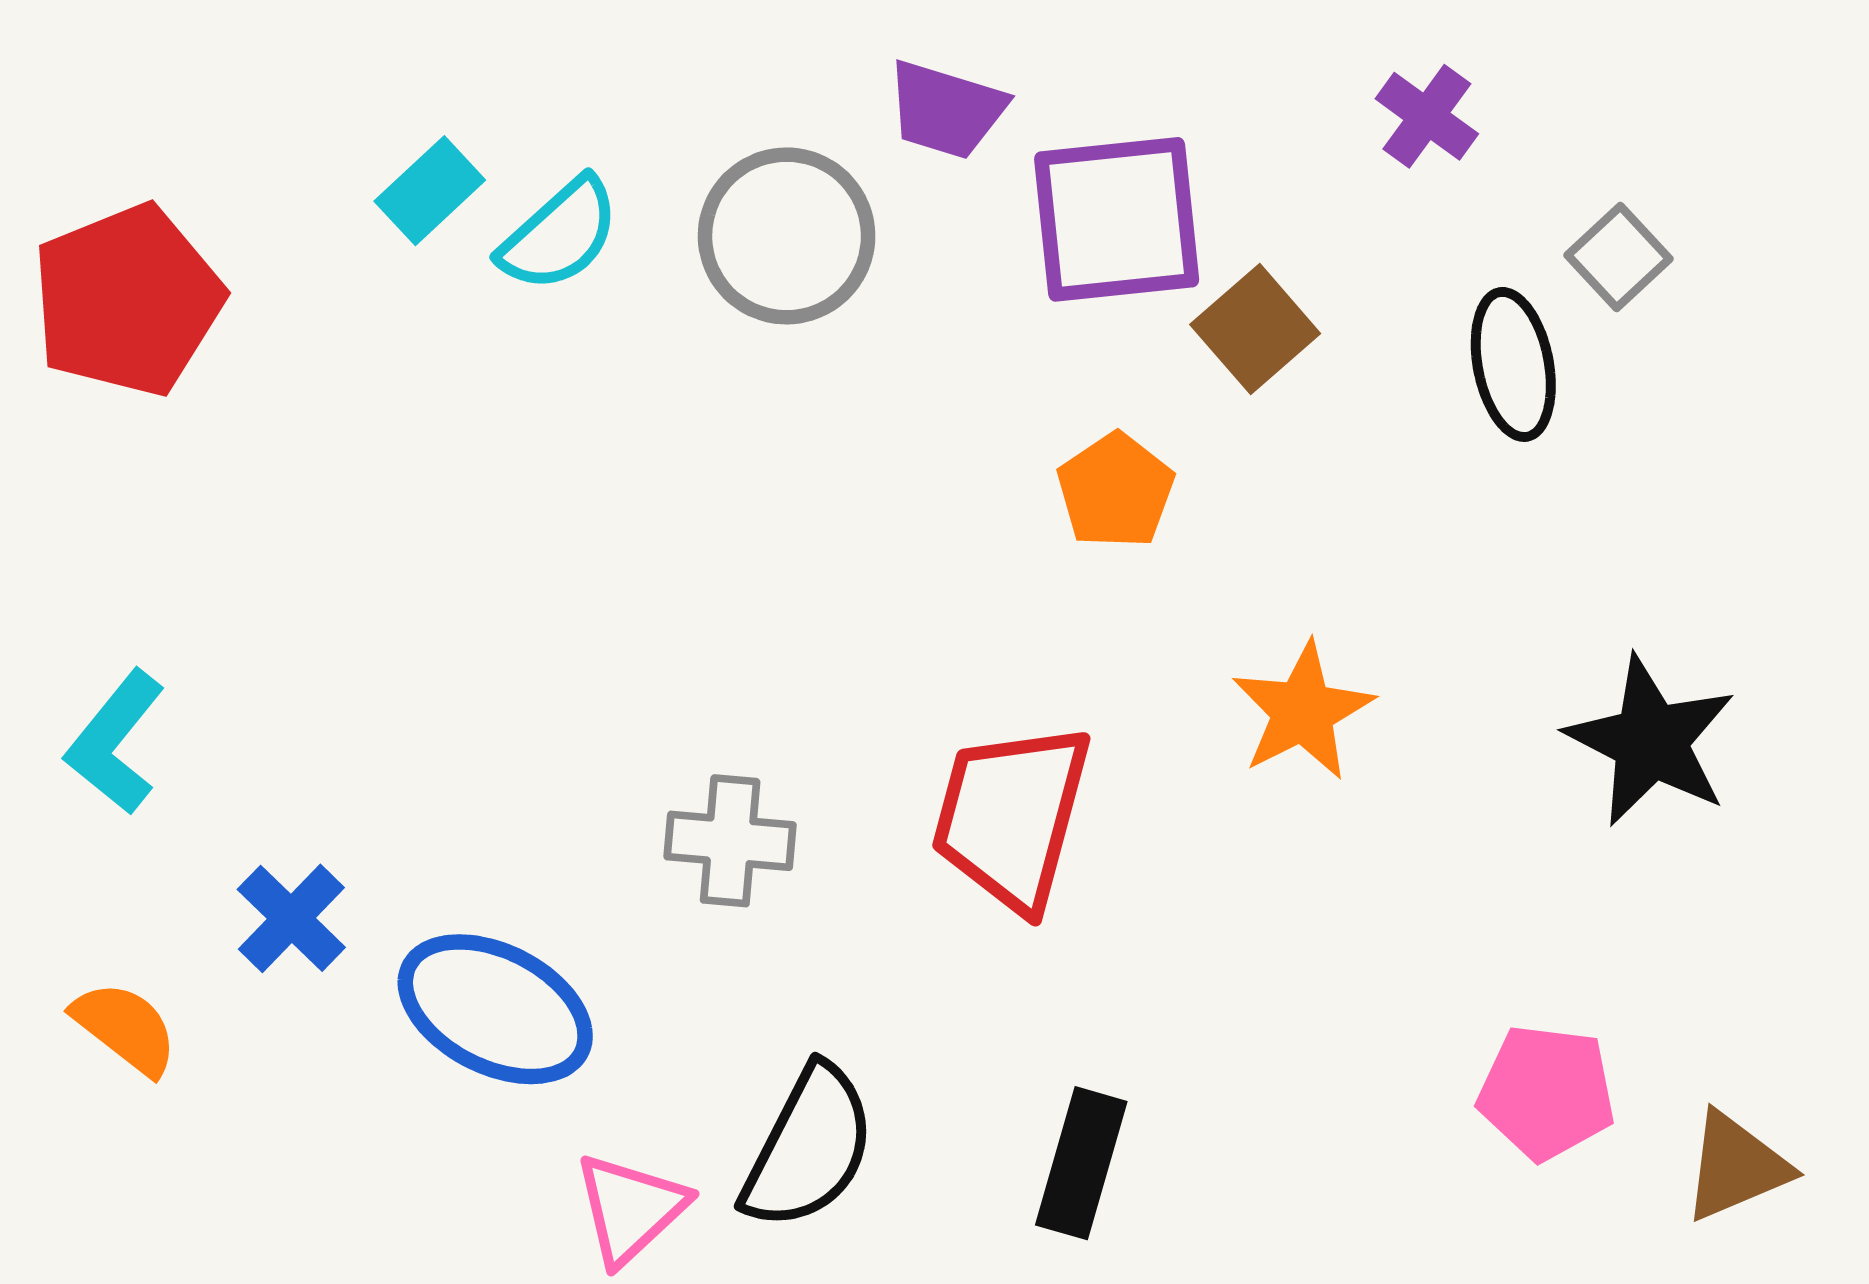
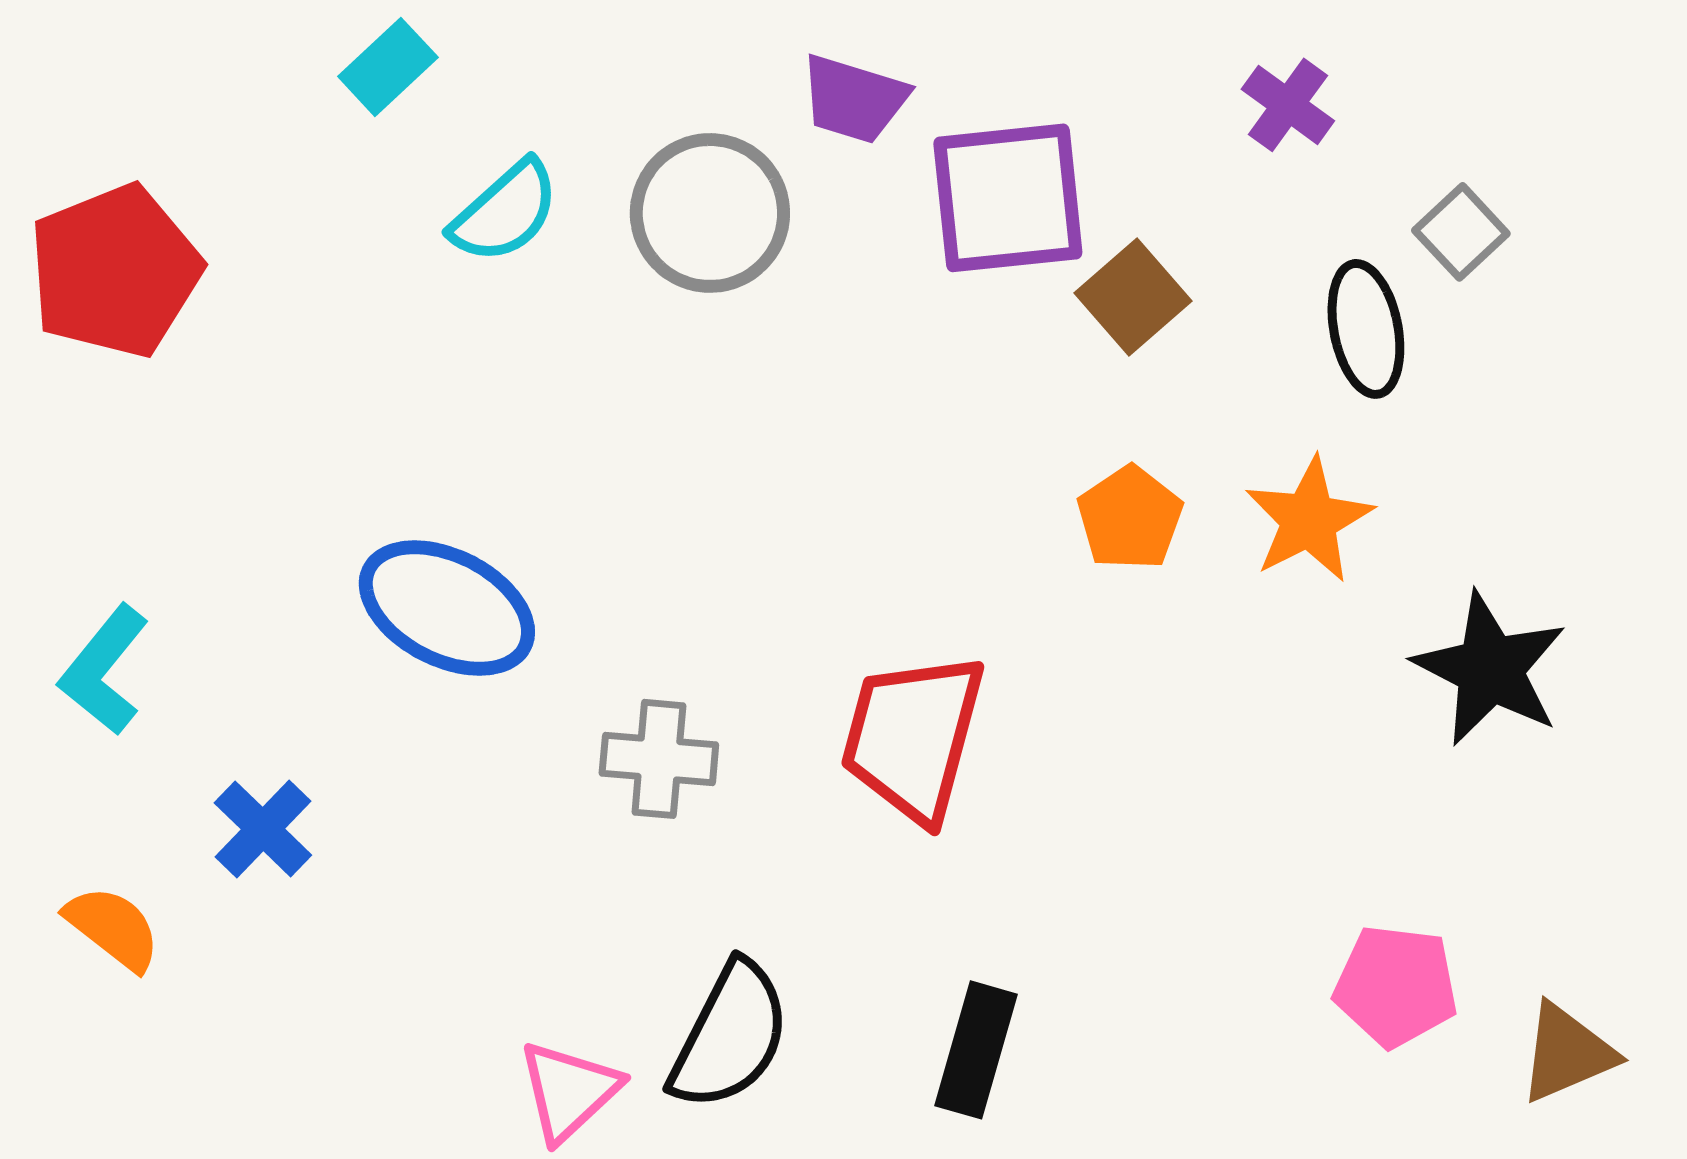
cyan rectangle: (430, 191) -> (388, 67), moved
orange pentagon: (1116, 491) -> (1130, 518), moved
orange star: (1303, 711) -> (1309, 520), moved
blue ellipse: (495, 1009) -> (447, 608), moved

